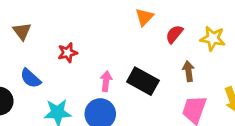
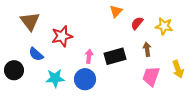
brown triangle: (22, 31) -> (30, 21), size x1.5
red star: (68, 53) -> (62, 36), size x1.5
black rectangle: (143, 81) -> (115, 56), turned -45

